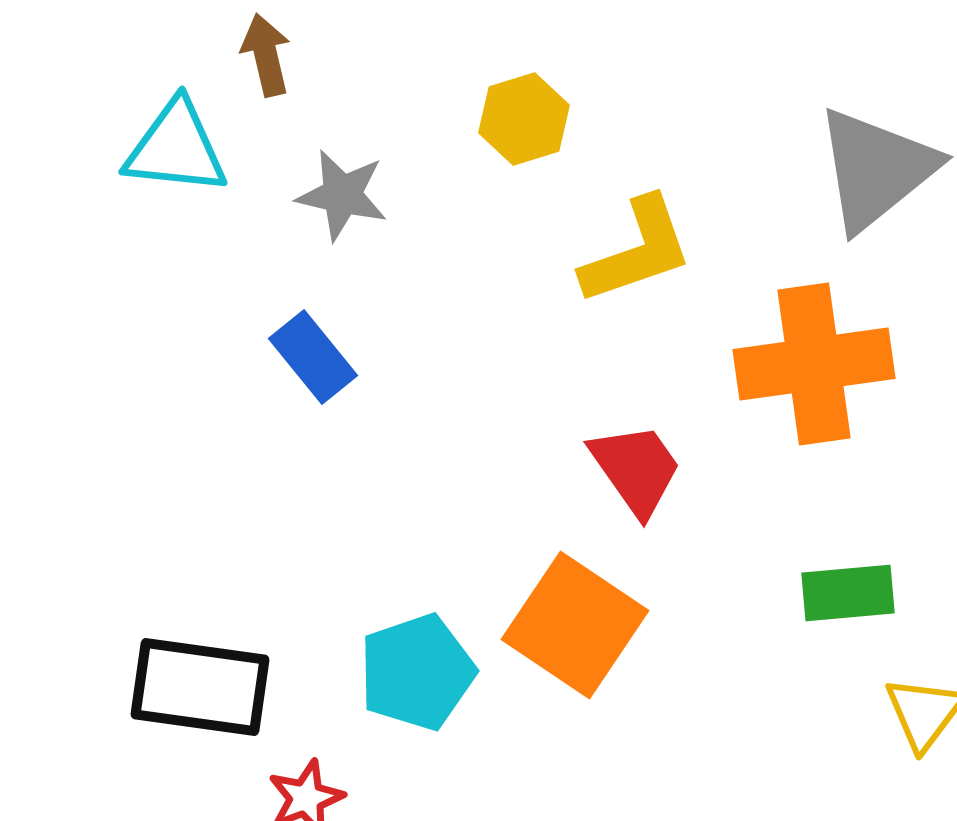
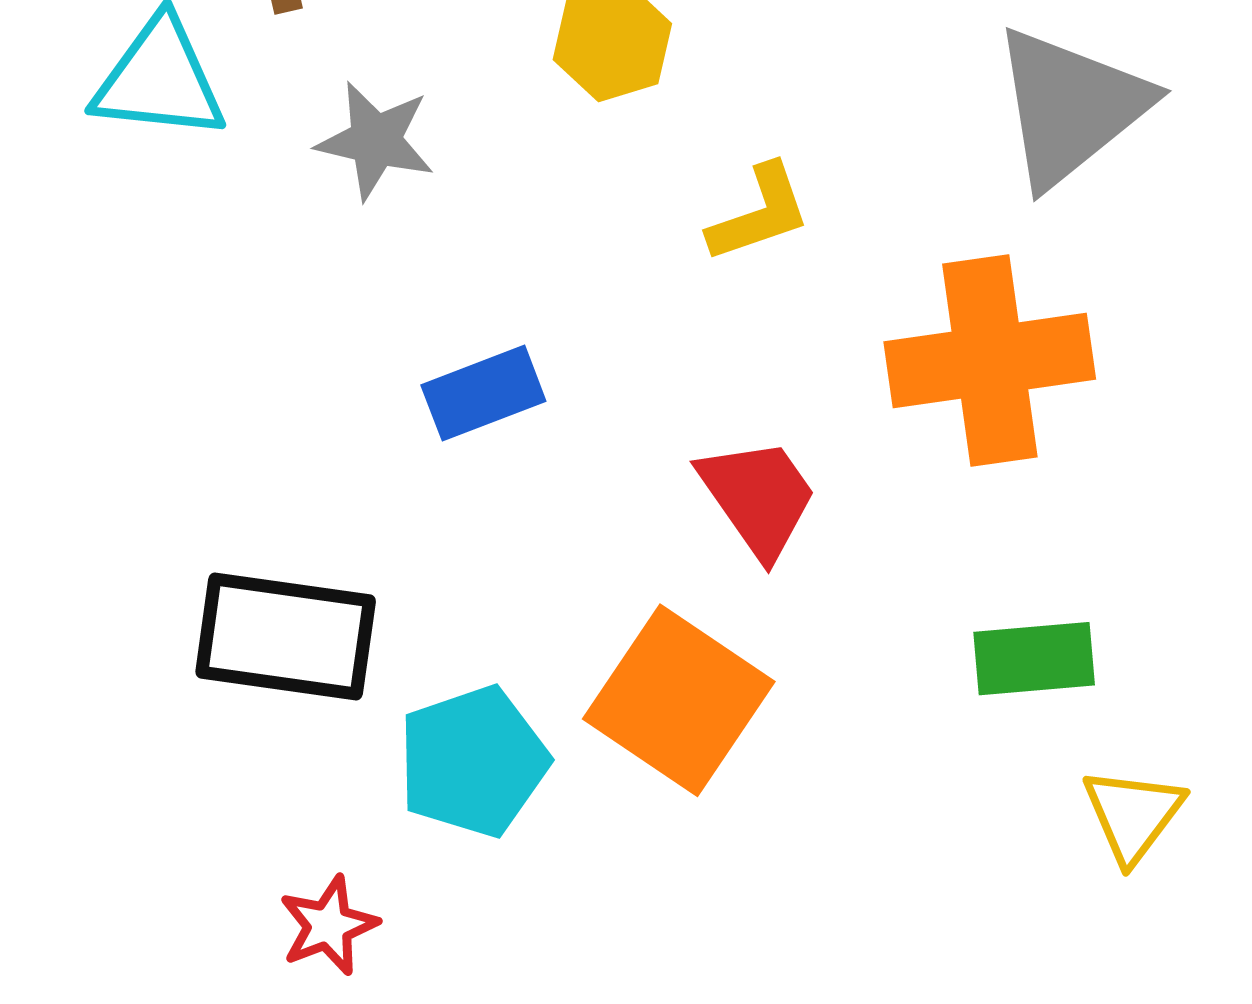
yellow L-shape: (637, 251) -> (759, 213), size x0.7
blue rectangle: (313, 357) -> (483, 393), moved, turned -72
black rectangle: (200, 687) -> (286, 636), moved

